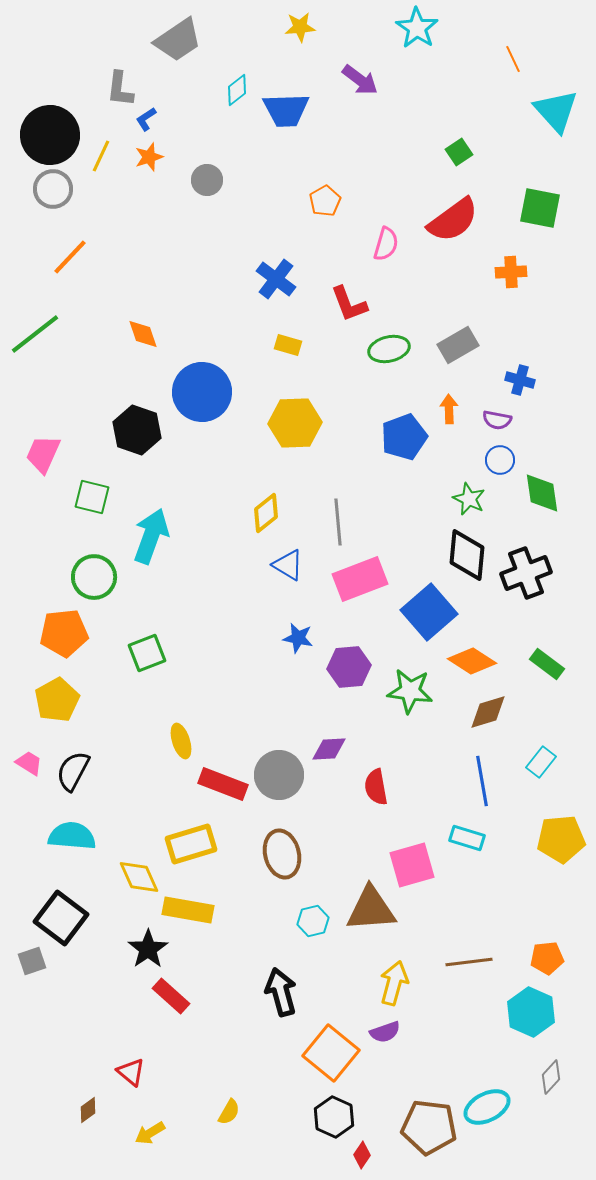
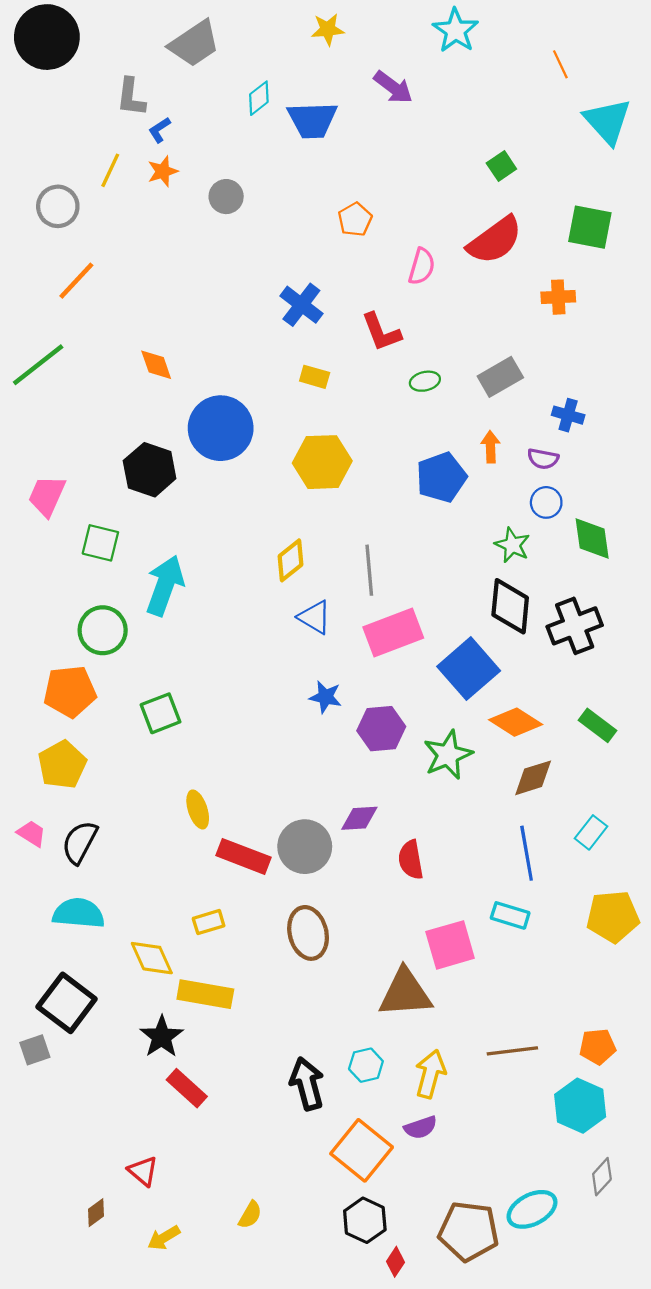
black circle: (50, 135) -> (47, 37), moved
green ellipse: (389, 349) -> (425, 381), size x0.7
green star: (410, 691) -> (448, 755), turned -30
yellow rectangle: (191, 844) -> (209, 922), size x0.6
cyan hexagon: (313, 921) -> (366, 1065), moved

